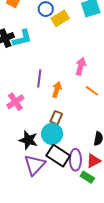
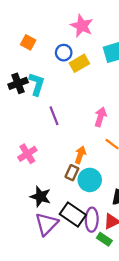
cyan L-shape: (22, 38) -> (37, 84), turned -60
purple line: (39, 78) -> (54, 116), moved, turned -30
orange arrow: (57, 90) -> (80, 155), moved
cyan circle: (52, 134) -> (90, 180), moved

